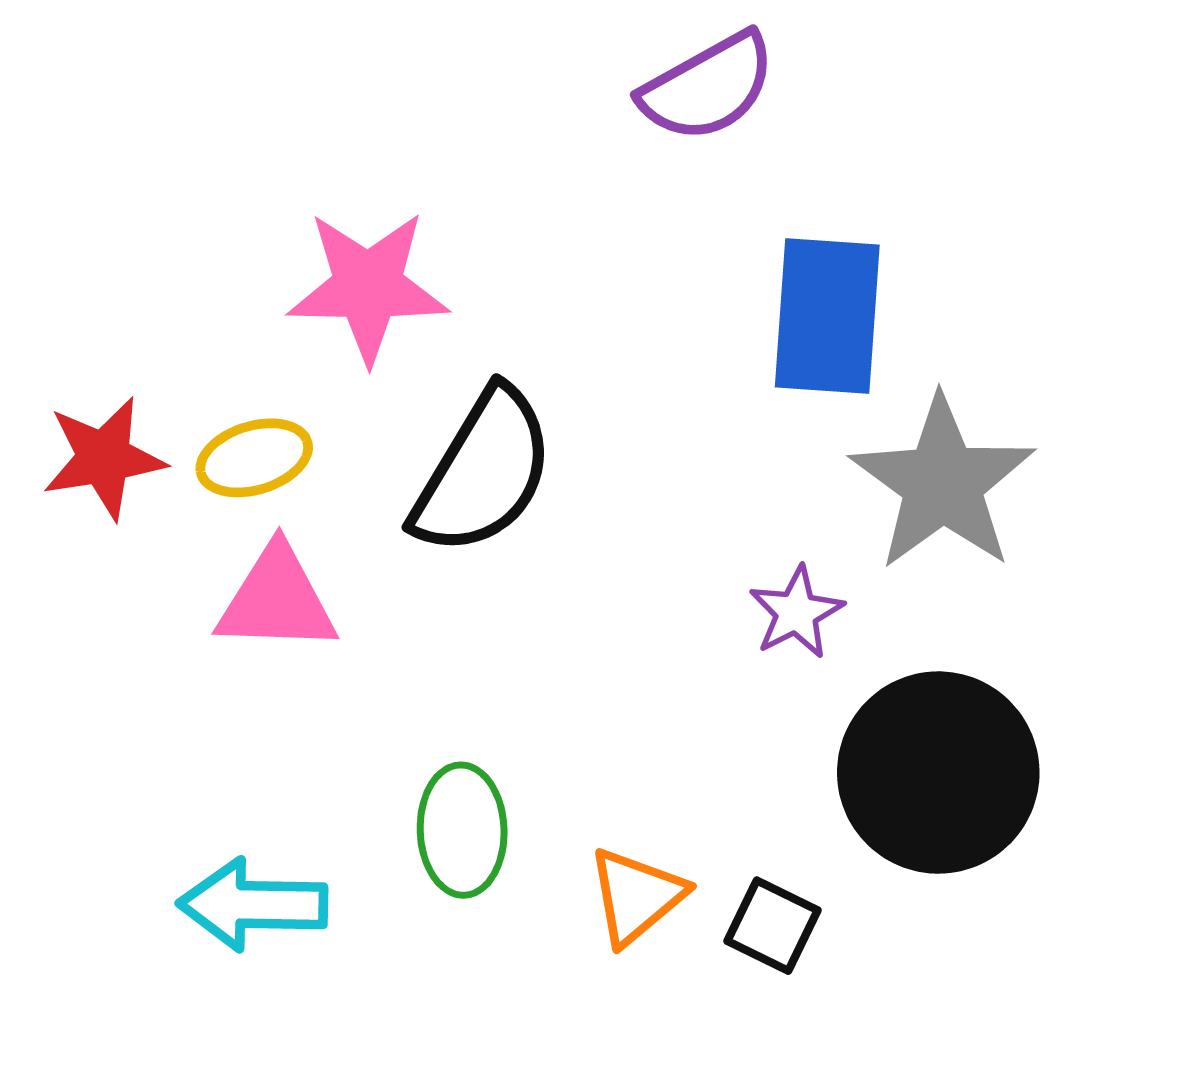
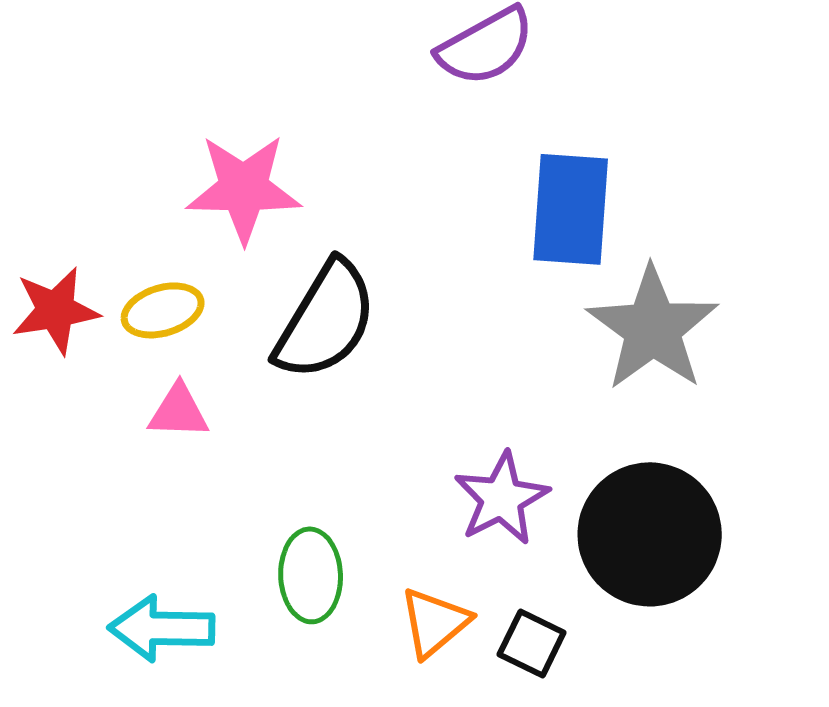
pink triangle: (277, 600) -> (179, 411), size x0.7
purple star: (796, 612) -> (502, 498), moved, size x1.4

